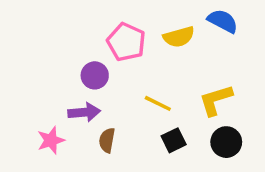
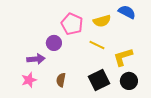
yellow line: (158, 103) -> (97, 45), moved
purple arrow: (84, 112) -> (36, 59), moved
black square: (174, 140) -> (99, 80), size x1.5

